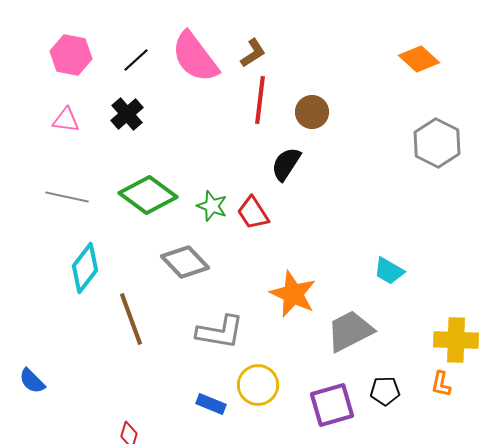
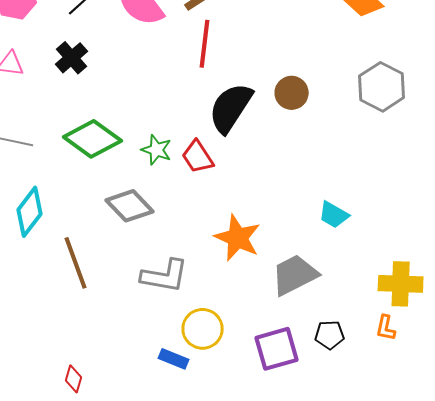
brown circle: (312, 112) -> (292, 93), moved
black semicircle: (286, 164) -> (231, 108), size x1.5
blue rectangle: (211, 404) -> (174, 359), moved

